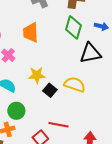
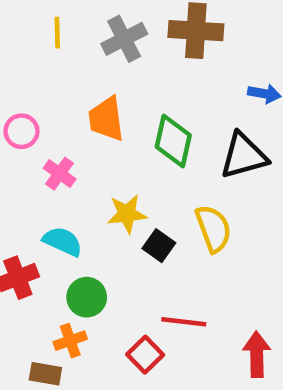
green diamond: (73, 27) -> (173, 141), moved
yellow semicircle: (75, 84) -> (213, 229), turned 55

